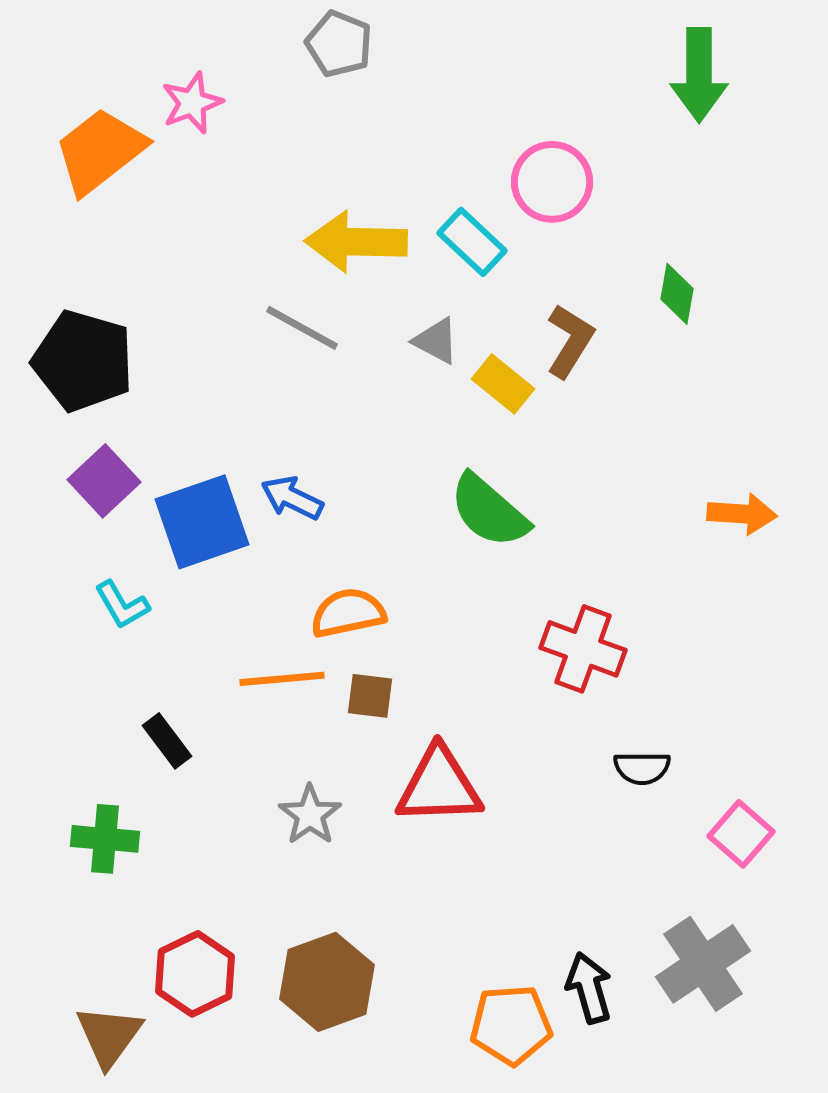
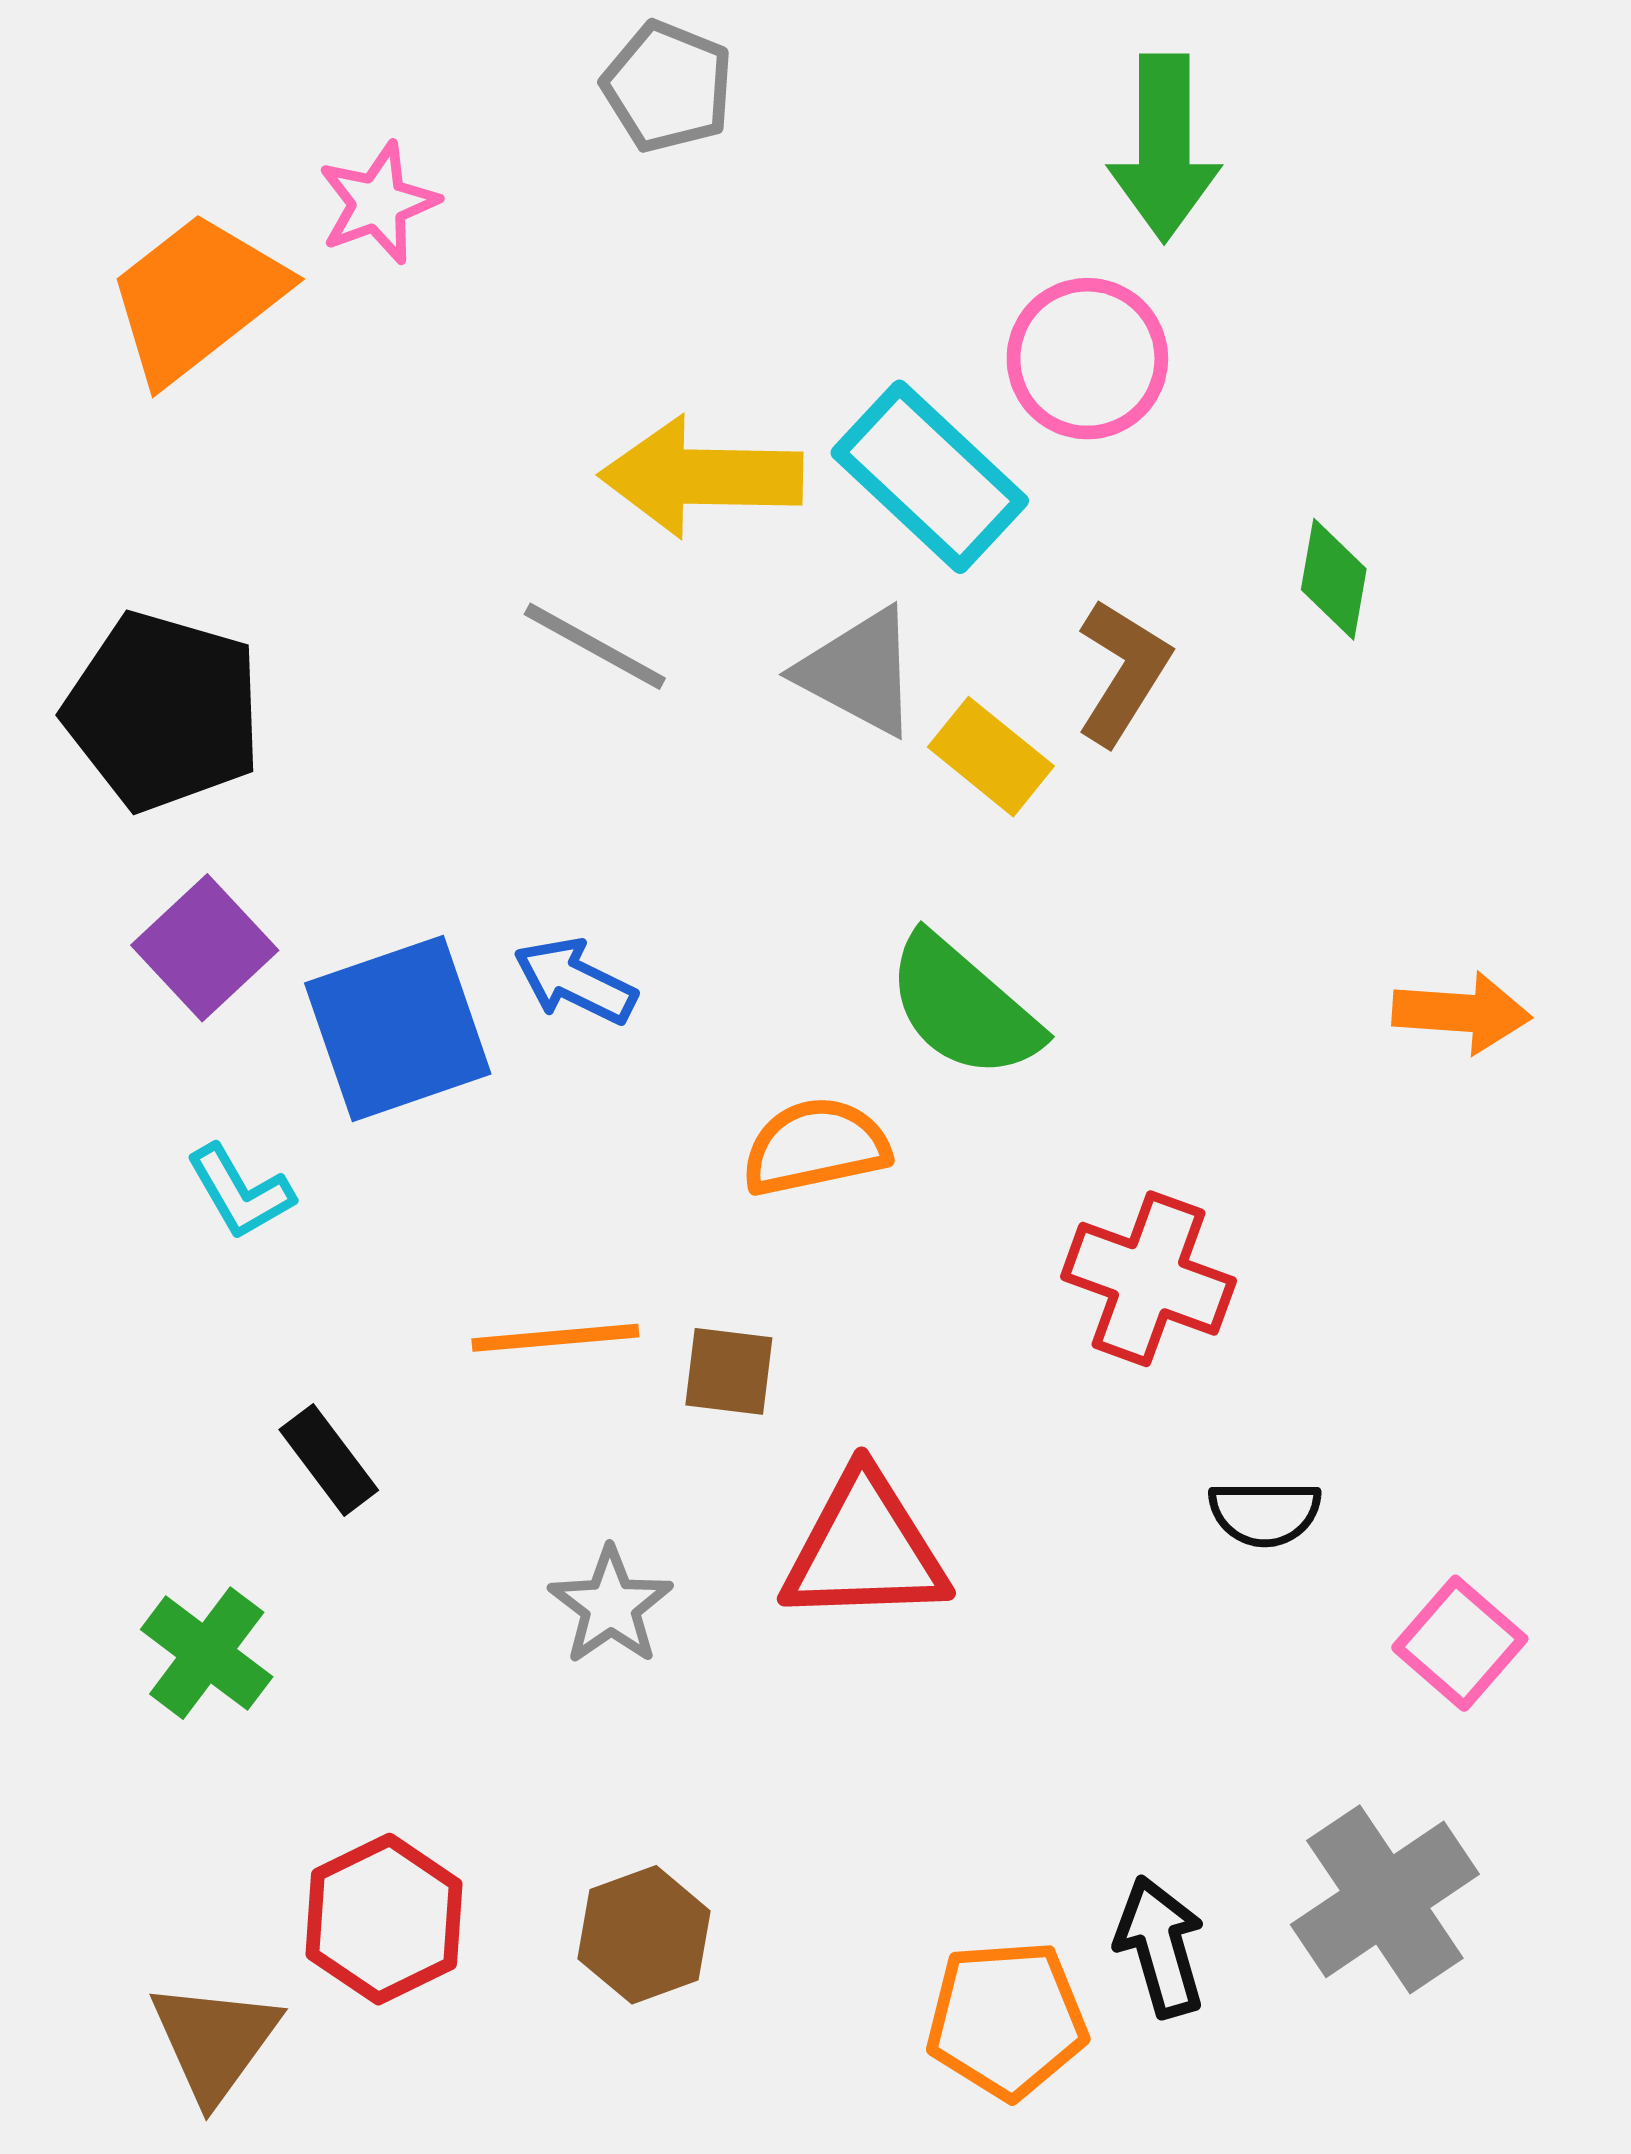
green arrow: (699, 75) -> (1164, 148), moved
cyan rectangle: (472, 242) -> (930, 477), size x1.4
gray triangle: (436, 341) -> (859, 672), size x1.4
orange semicircle: (348, 613) -> (816, 1147), moved
green cross: (105, 839) -> (207, 1653), turned 32
brown hexagon: (327, 982) -> (644, 1935), size x0.7

